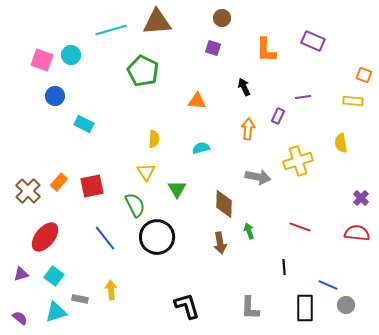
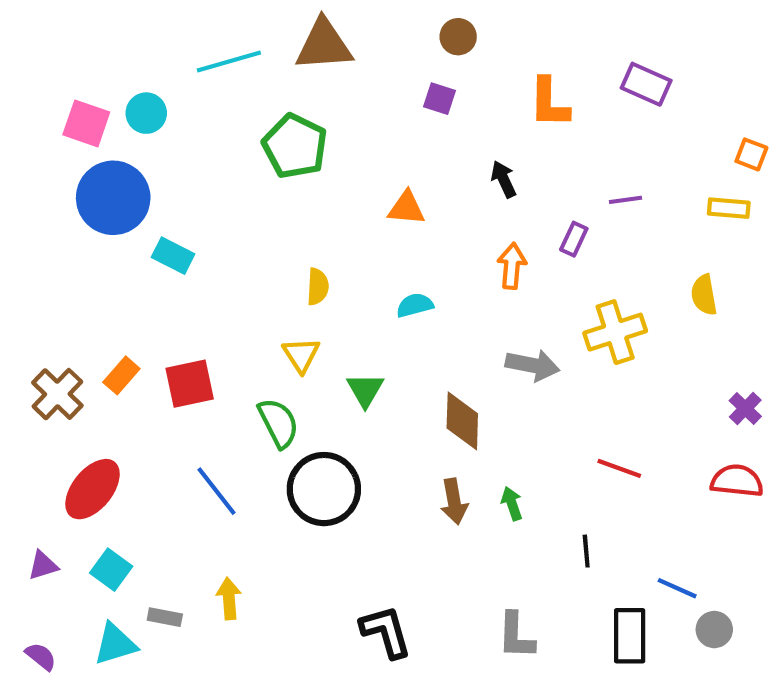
blue circle: (55, 96) -> (113, 198), size x1.8
green arrow: (249, 231) -> (512, 504), moved

